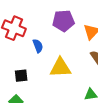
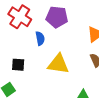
purple pentagon: (63, 21) -> (57, 17), moved

